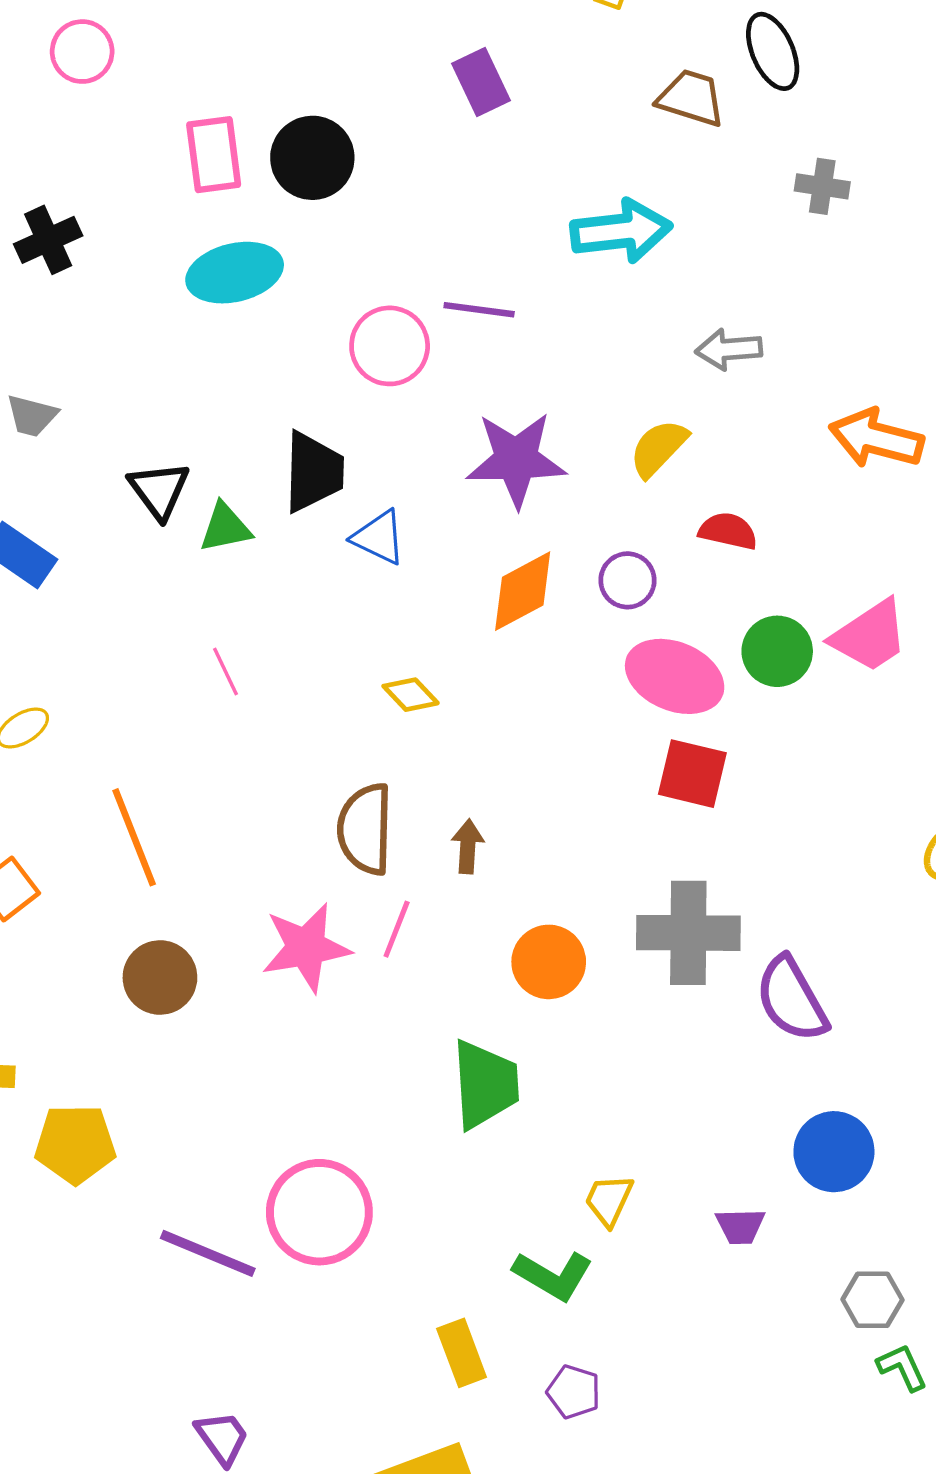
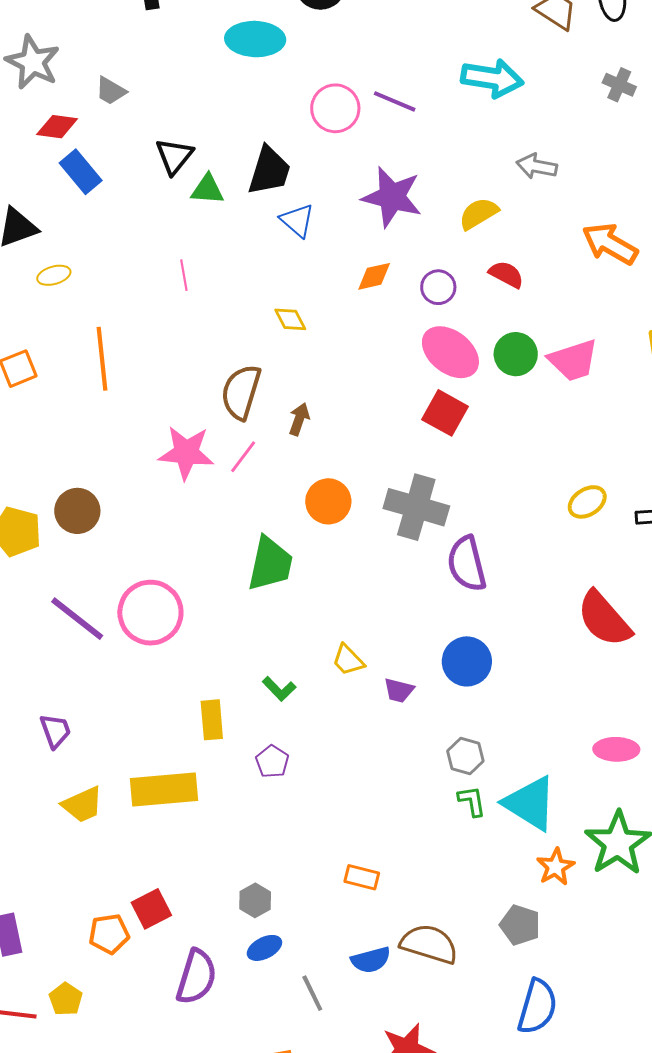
orange diamond: (523, 591) -> (374, 276), size x0.7
brown circle: (160, 977) -> (77, 511), moved
yellow trapezoid: (609, 1200) -> (348, 660), moved, turned -84
green L-shape: (553, 1275) -> (279, 689), size x0.7

